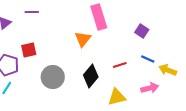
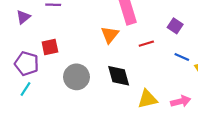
red line: (120, 65) -> (146, 44), moved
black diamond: (91, 76) -> (119, 76), turned -55
pink arrow: (150, 88) -> (181, 101), moved

